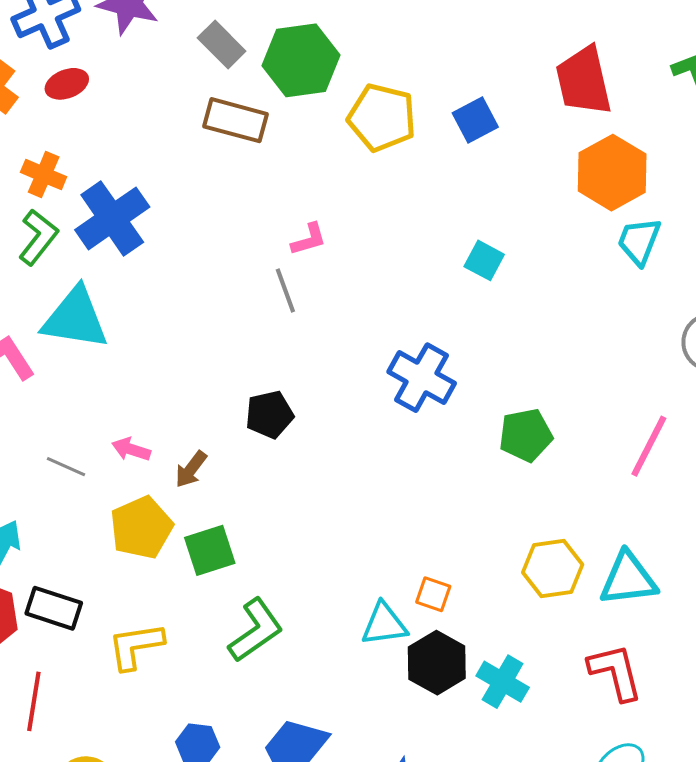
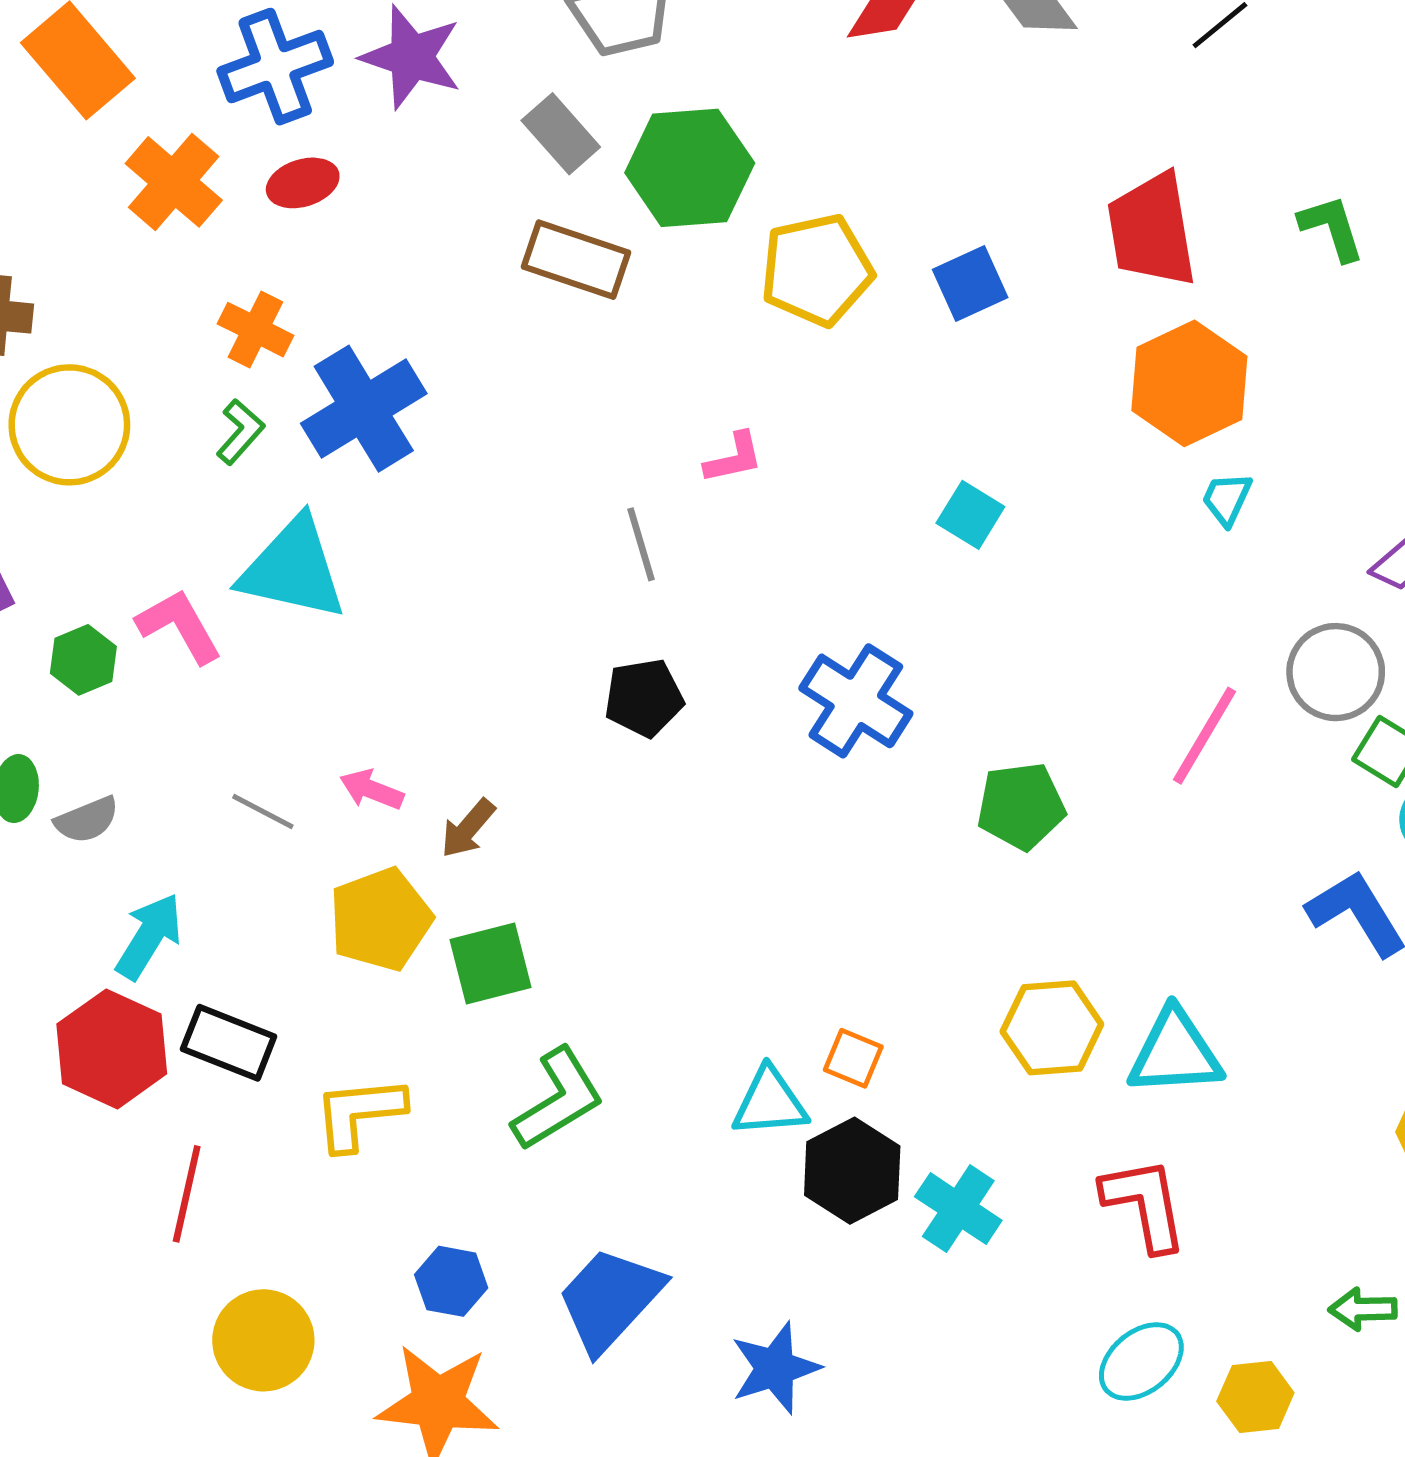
yellow pentagon: (382, 118) -> (817, 270), turned -30
green L-shape: (38, 237) -> (240, 432), size x0.7
pink L-shape: (309, 239) -> (734, 458), moved
cyan trapezoid: (639, 241) -> (1227, 499), size x0.7
black pentagon: (269, 414) -> (644, 698), moved
pink line: (649, 446) -> (1205, 736), moved

